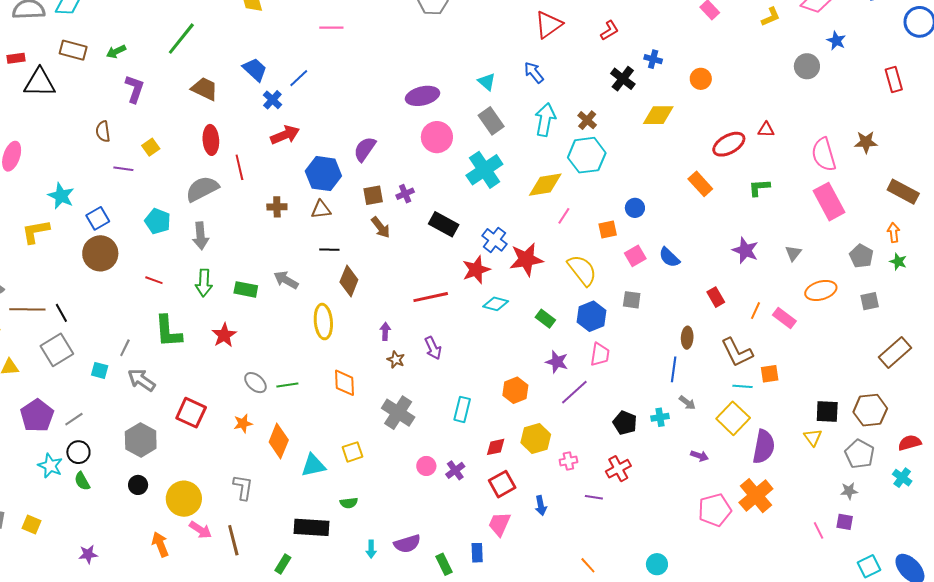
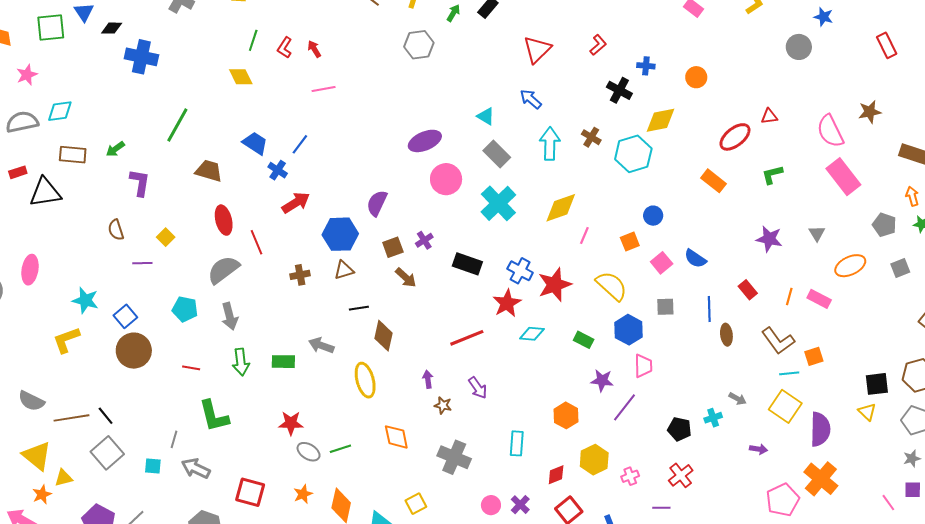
cyan hexagon: (587, 155) -> (633, 154), moved
red star: (224, 335) -> (291, 423), moved, turned -30
blue line: (674, 369) -> (709, 309), moved

